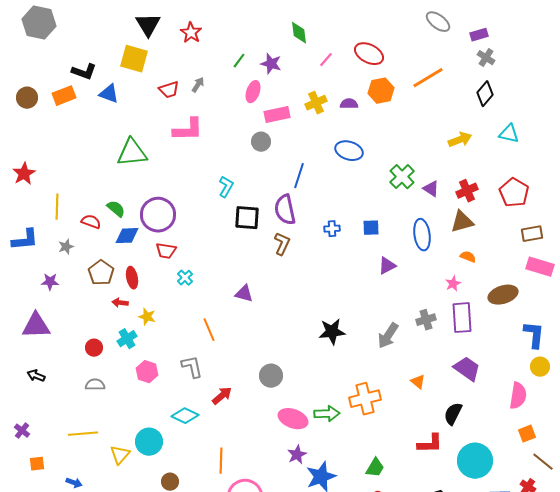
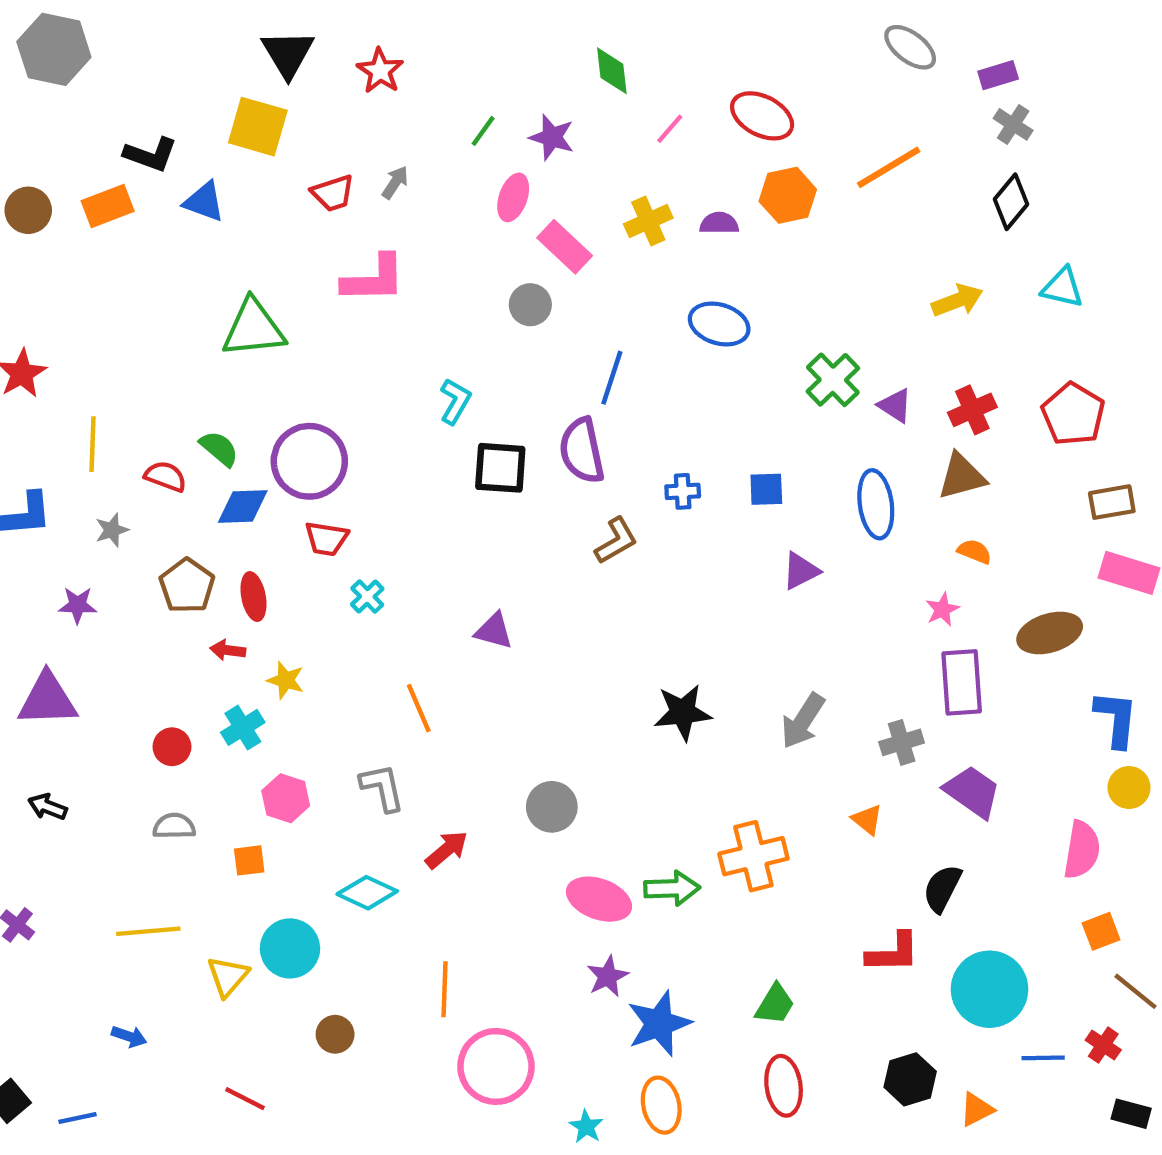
pink rectangle: (277, 115) -> (565, 247), turned 55
brown L-shape: (282, 244) -> (616, 541), moved, turned 35
gray cross: (426, 320) -> (902, 742), moved
orange square: (37, 464) -> (249, 860), moved

